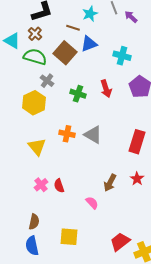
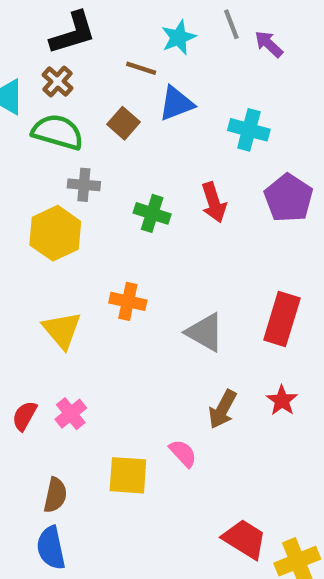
brown square: (65, 53) -> (124, 123), size x0.6
gray cross: (47, 81) -> (84, 185), turned -32
gray triangle: (93, 135) -> (205, 332), moved
red semicircle: (59, 186) -> (25, 416), moved, turned 48
yellow square: (69, 237) -> (128, 475), moved
red trapezoid: (120, 242) -> (245, 539), turned 70

